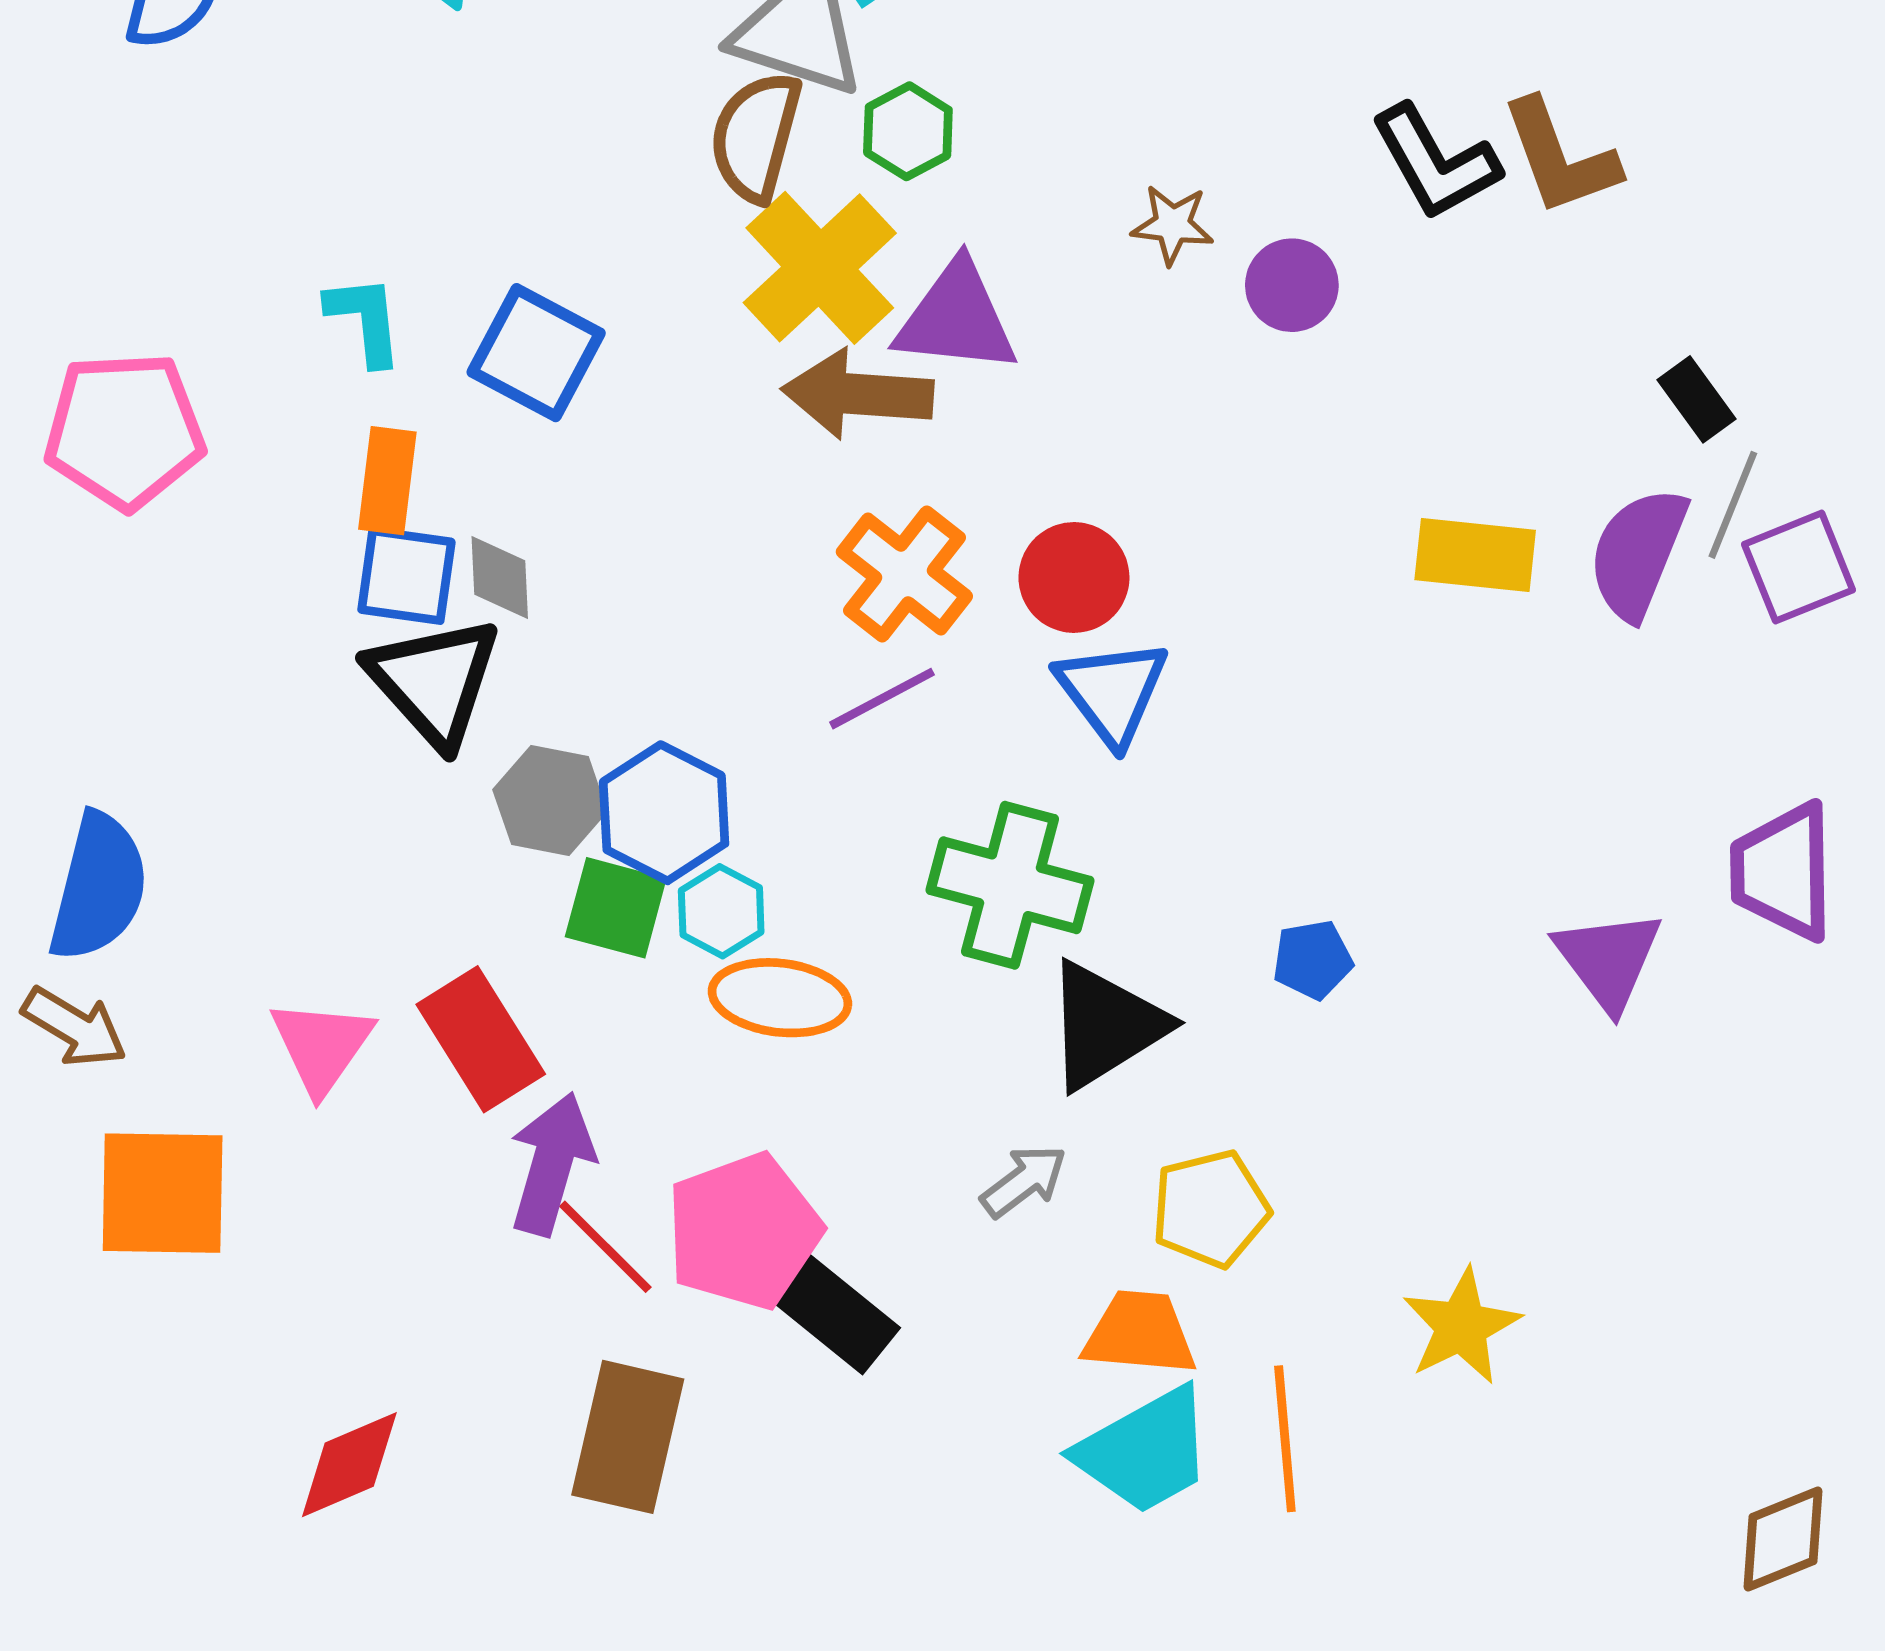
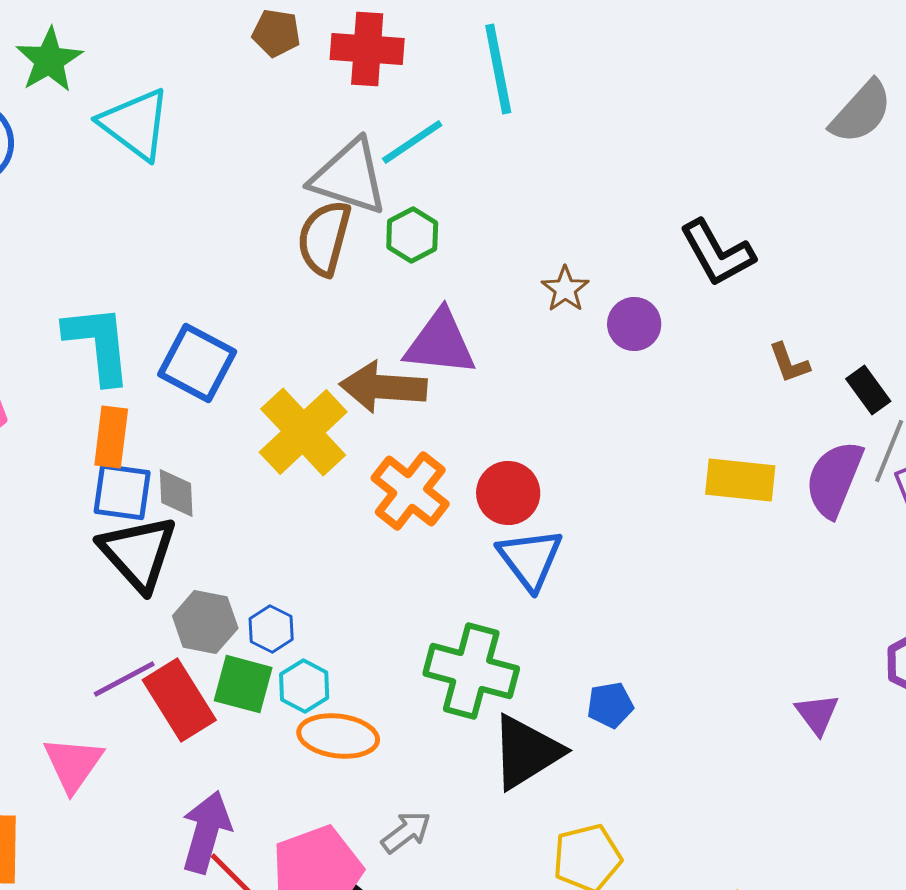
brown L-shape: (1560, 157) -> (789, 363), moved, size x0.6
brown star: (1173, 225) -> (565, 289), turned 30
yellow cross: (820, 268) -> (303, 432), moved
cyan L-shape: (365, 320) -> (98, 344), size x1.5
purple line: (882, 699) -> (124, 679), moved
blue hexagon: (664, 813) -> (271, 629), size x0.6
blue pentagon: (1313, 960) -> (610, 705), moved
purple triangle: (1608, 960) -> (817, 714), size x0.7
red rectangle: (481, 1039) -> (179, 700), moved
gray arrow: (1024, 1181) -> (406, 832), moved

